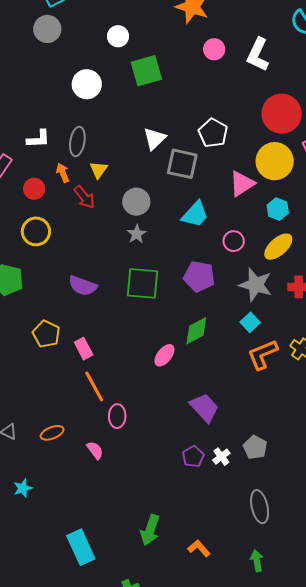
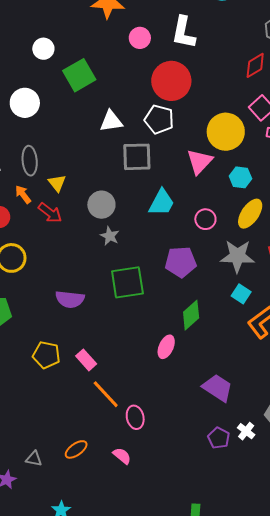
red circle: (282, 114) -> (171, 81), moved
white triangle: (155, 139) -> (111, 121), moved, turned 50

